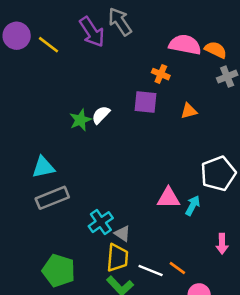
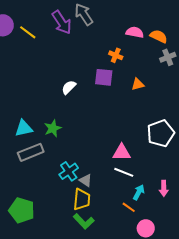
pink semicircle: (185, 45) -> (135, 32), size x0.7
green star: (80, 120) -> (53, 128), moved
cyan arrow: (193, 205) -> (139, 192), moved
green pentagon: (59, 271) -> (22, 210), moved
white line: (151, 271) -> (124, 172), moved

